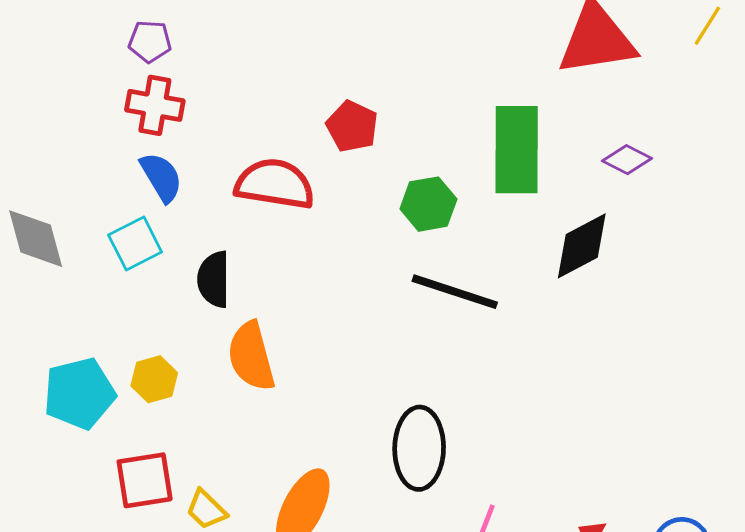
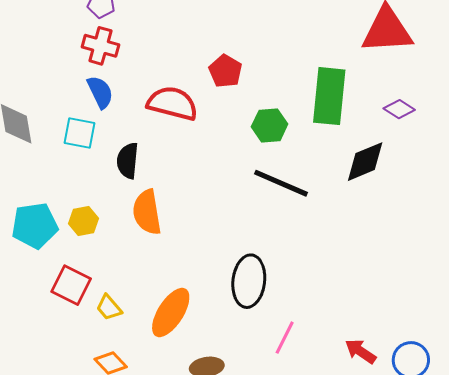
cyan square: (135, 244) -> (79, 133), turned 32
red square: (145, 480) -> (71, 285), turned 30

